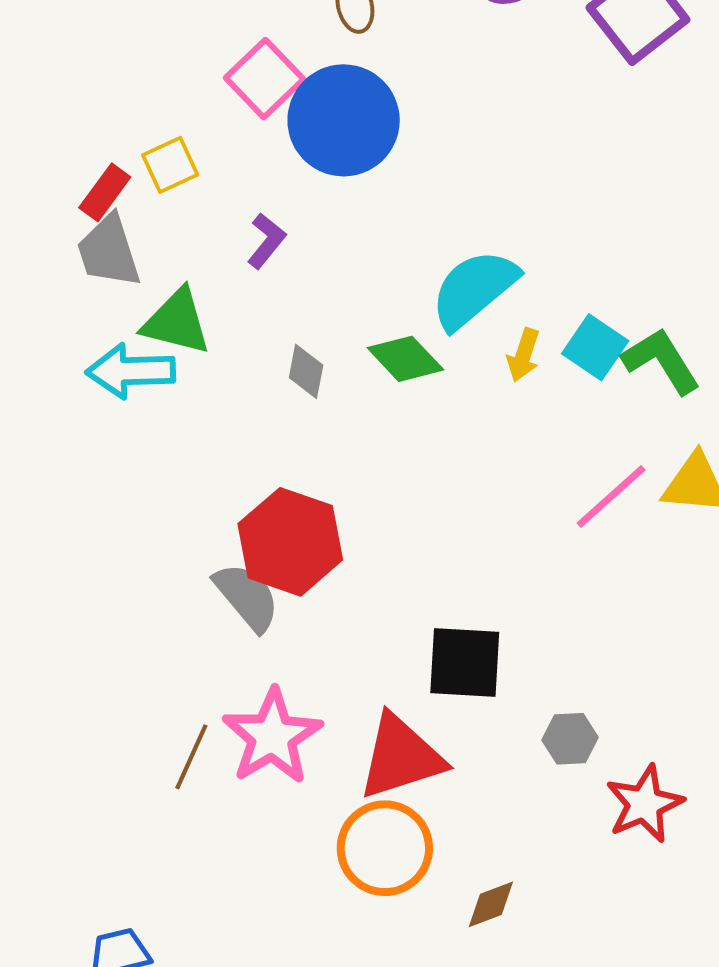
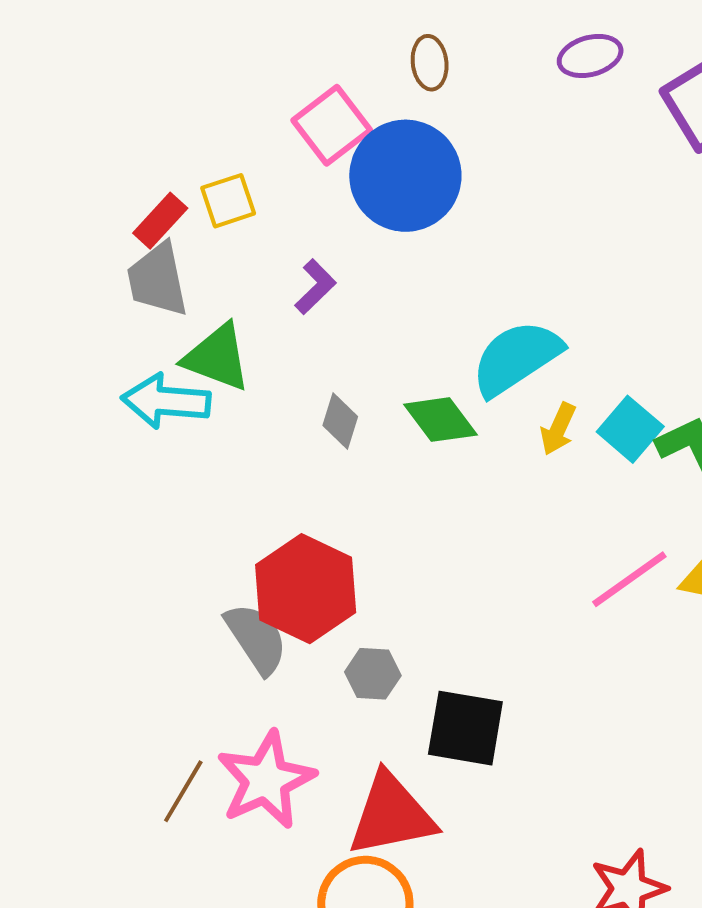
gray hexagon: (570, 739) -> (373, 674), moved

